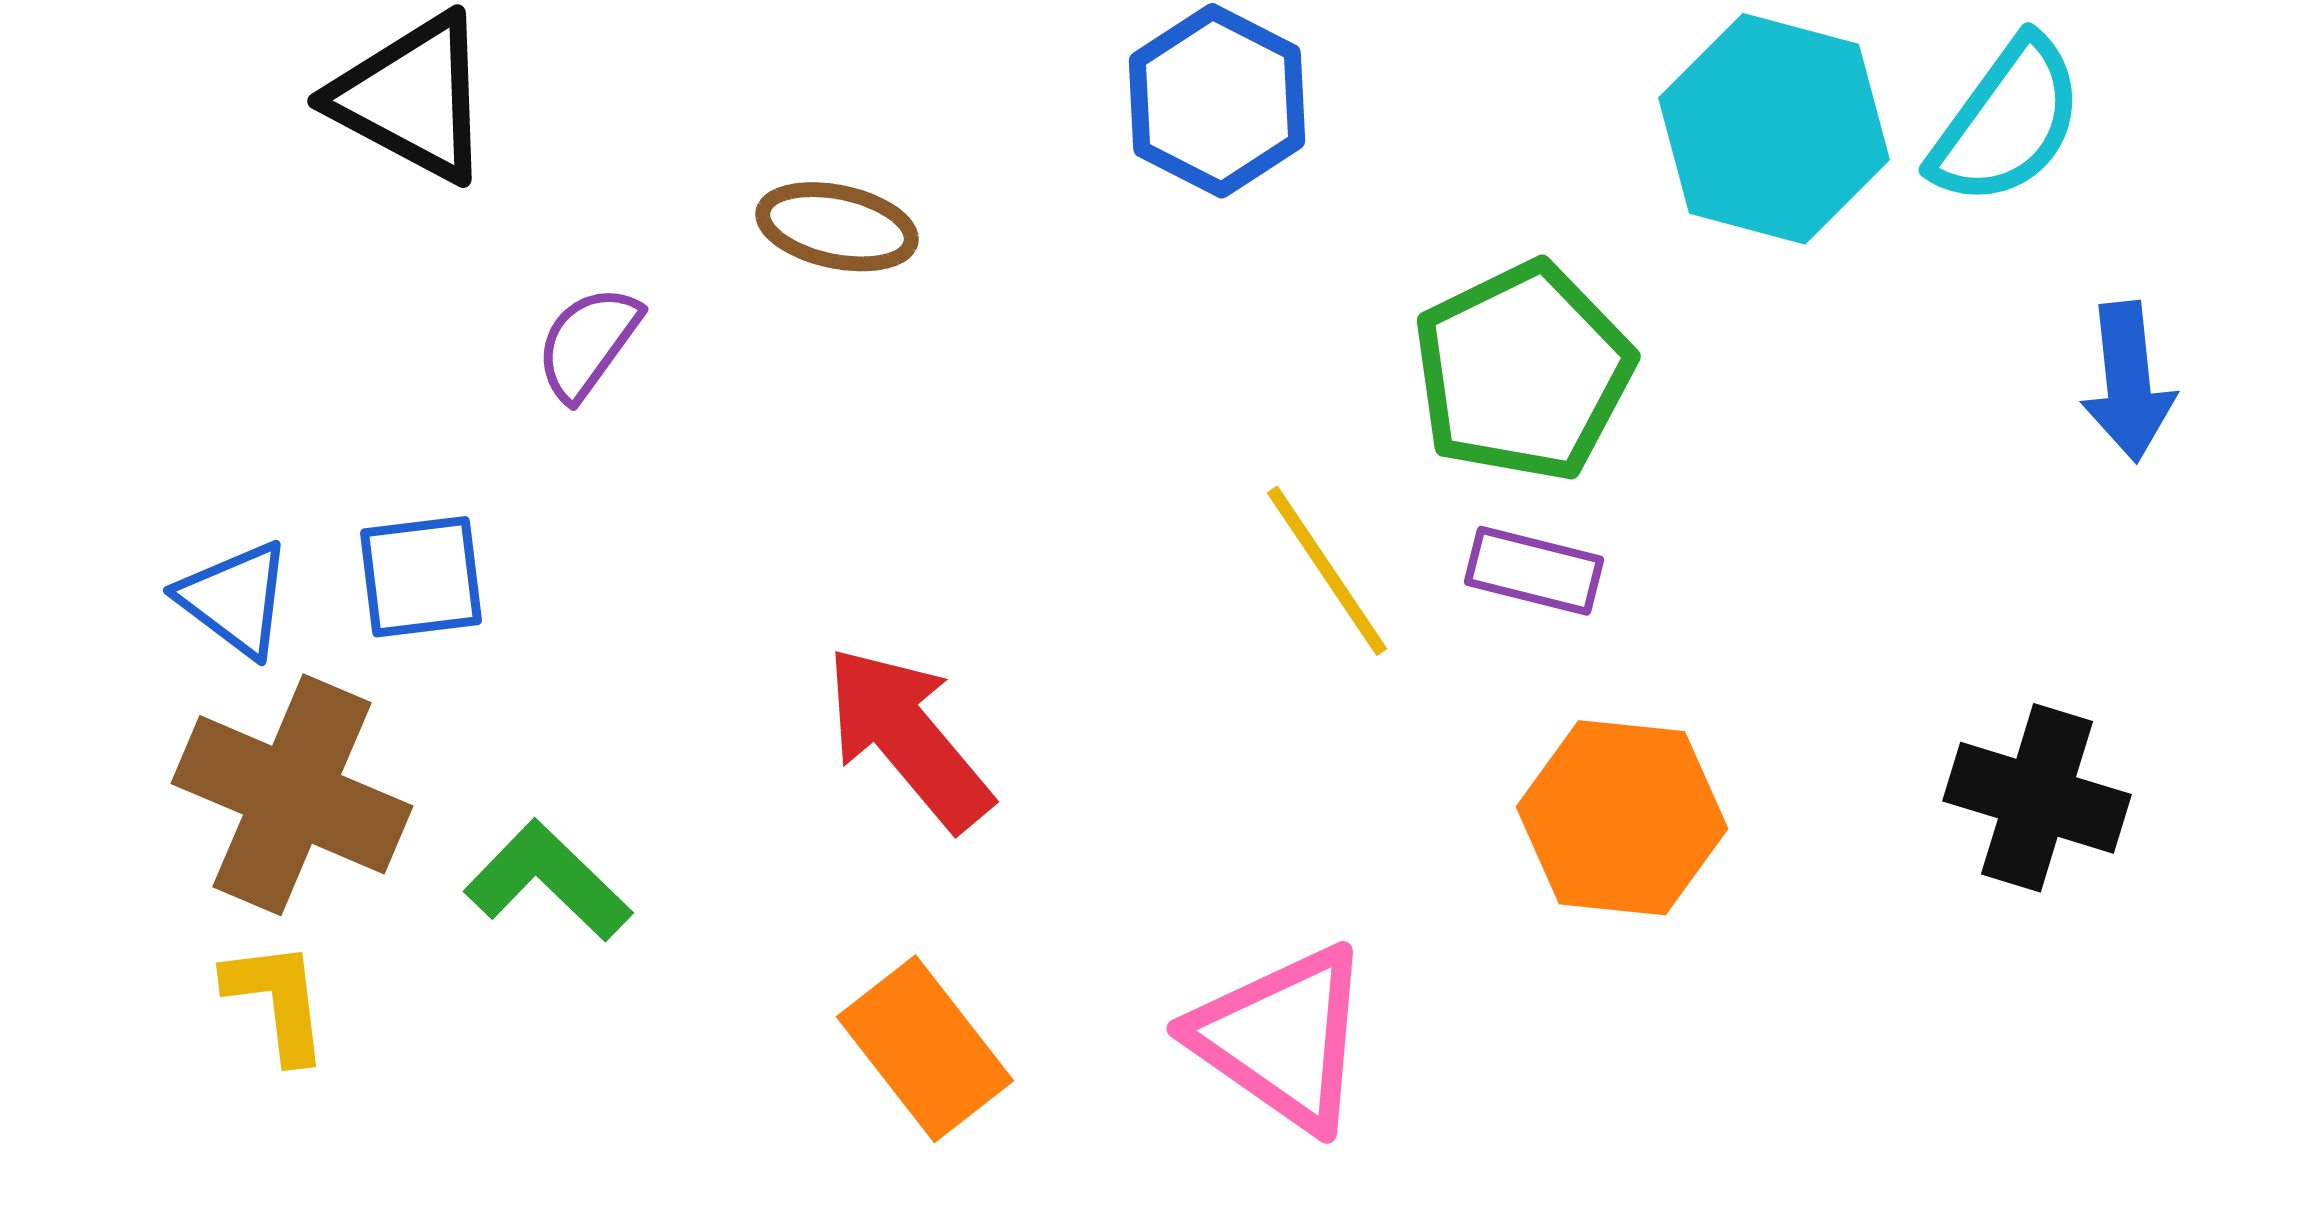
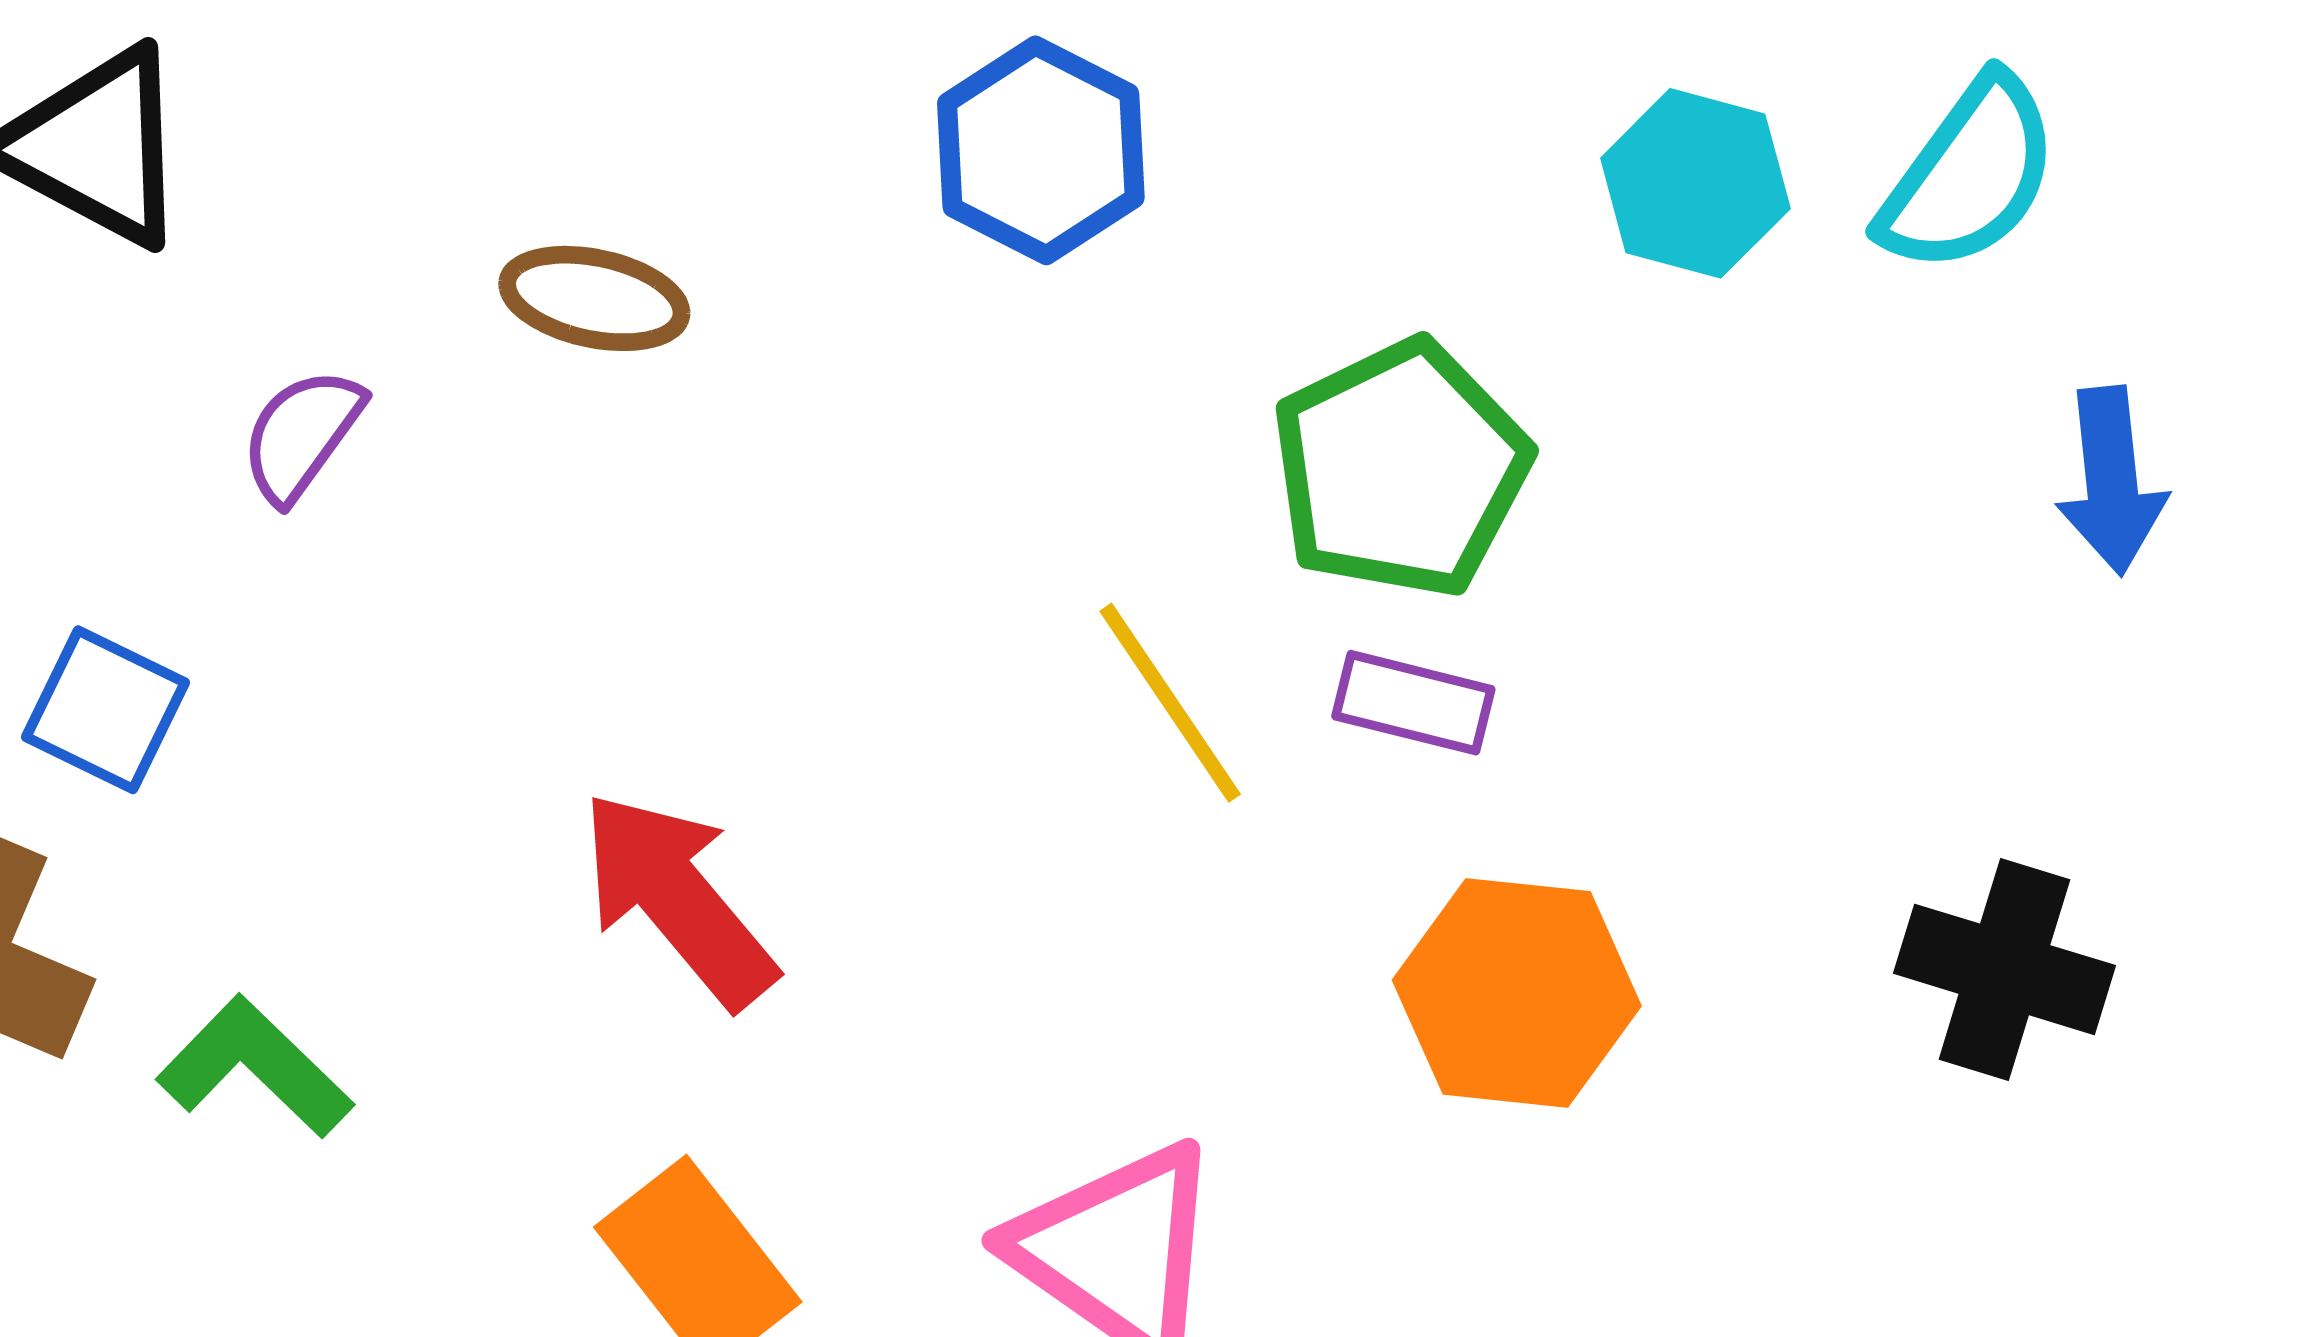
cyan hexagon: (1774, 129) -> (1695, 183), size x0.7
blue square: (421, 577) -> (106, 710), turned 33

